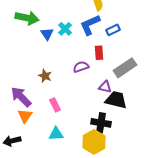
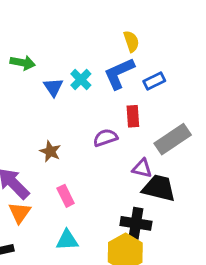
green arrow: (27, 18) -> (23, 63), size x0.7

